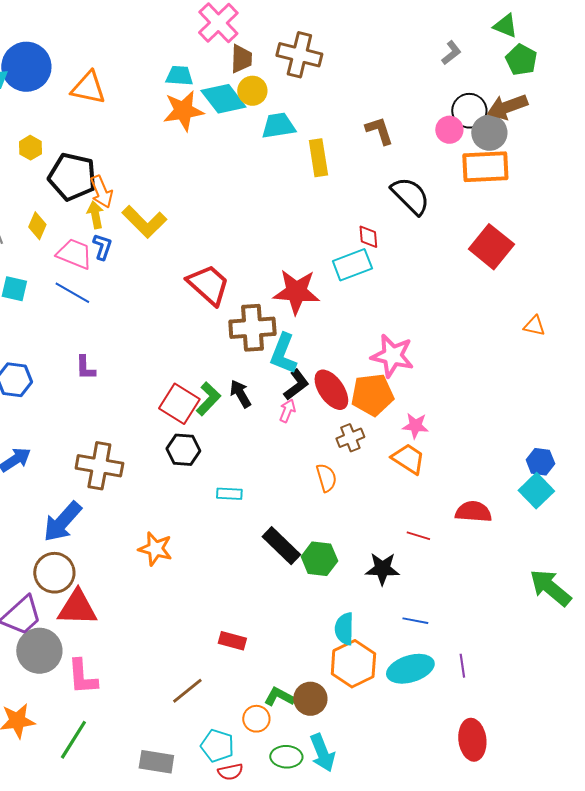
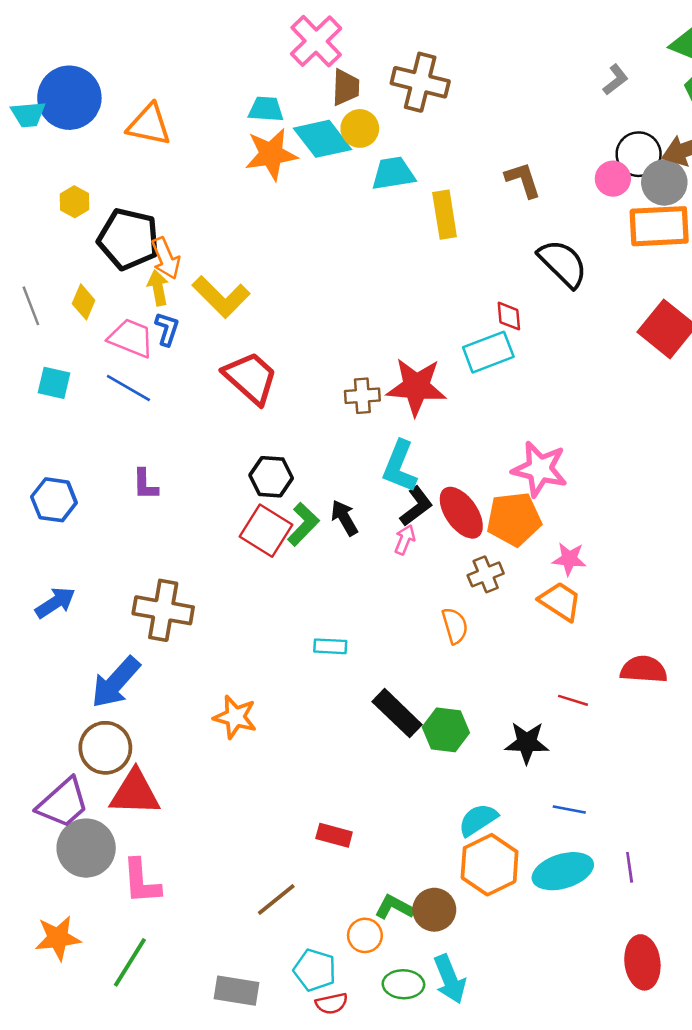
red trapezoid: (208, 285) -> (251, 378), moved
brown cross: (252, 328) -> (362, 396), moved, size x0.6
black hexagon: (183, 450) -> (271, 477), moved
cyan semicircle: (344, 629) -> (478, 820), turned 56

